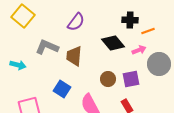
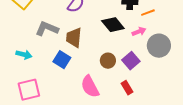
cyan arrow: (18, 65) -> (24, 55), moved
purple square: (131, 79) -> (131, 61), turned -30
blue square: (62, 89) -> (62, 60), moved

